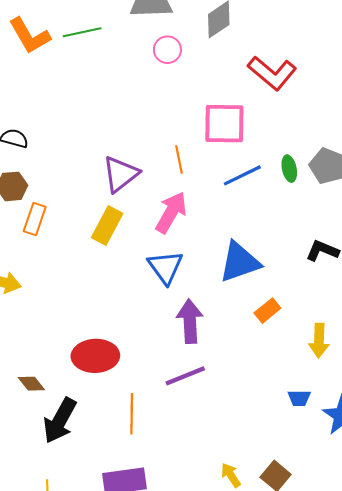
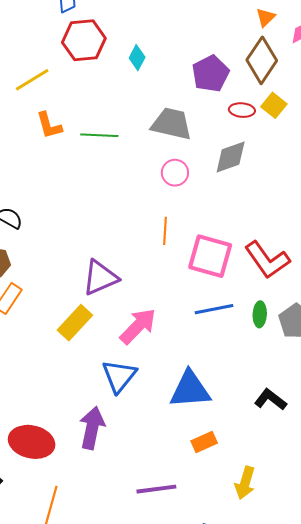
orange L-shape: (30, 36) -> (49, 125), size x0.7
red L-shape: (272, 73) -> (267, 260), moved
orange line: (179, 159) -> (165, 231), moved
purple arrow: (190, 321) -> (92, 428), moved
purple line: (185, 376) -> (156, 489), moved

